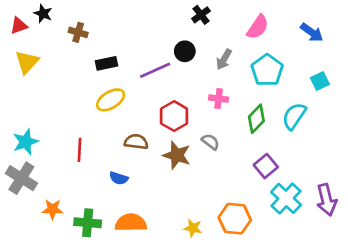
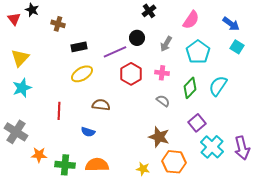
red triangle: (19, 26) -> (14, 19), turned -48
yellow triangle: (27, 62) -> (20, 58), moved
cyan square: (320, 81) -> (237, 47), moved, turned -32
red hexagon: (174, 116) -> (131, 74), moved
cyan star: (26, 142) -> (22, 88), moved
gray semicircle: (210, 142) -> (163, 101), moved
brown star: (177, 155) -> (159, 137), moved

